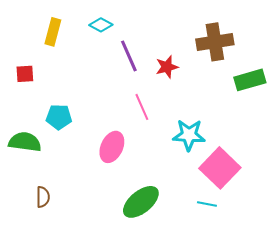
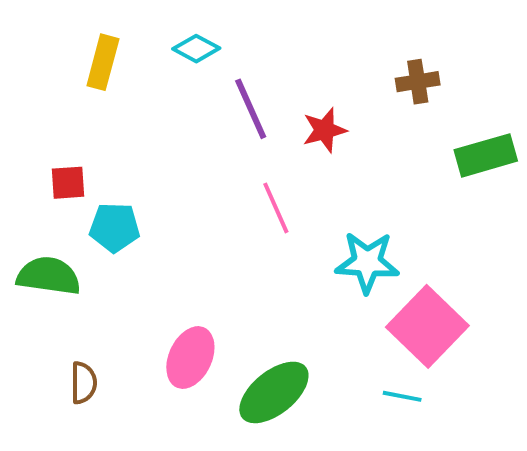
brown cross: (215, 42) -> (418, 82), size x0.6
red square: (25, 74) -> (68, 183), moved
pink ellipse: (112, 147) -> (190, 358), moved

